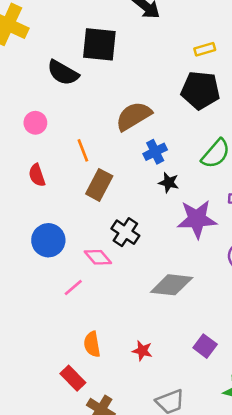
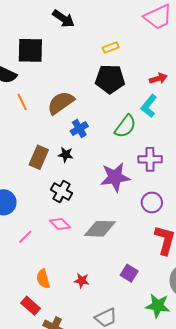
orange line: (83, 150) -> (22, 102), moved
black star: (169, 183) -> (66, 155), moved
pink diamond: (98, 257) -> (60, 224), moved

